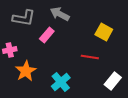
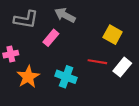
white rectangle: (113, 81) -> (122, 67), moved
cyan cross: (61, 82) -> (66, 77), moved, turned -30

